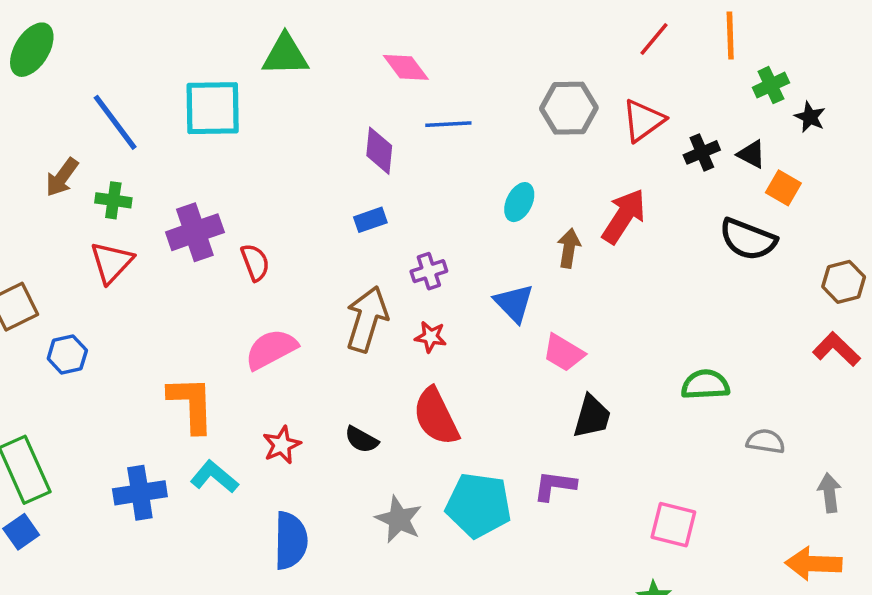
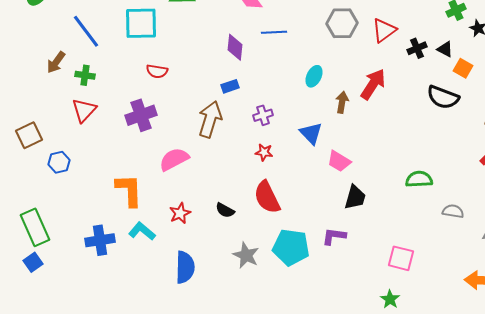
purple cross: (195, 232) -> (141, 115), moved
red semicircle: (255, 262) -> (157, 71), moved, turned 120
brown arrow: (367, 319) -> (210, 119), moved

